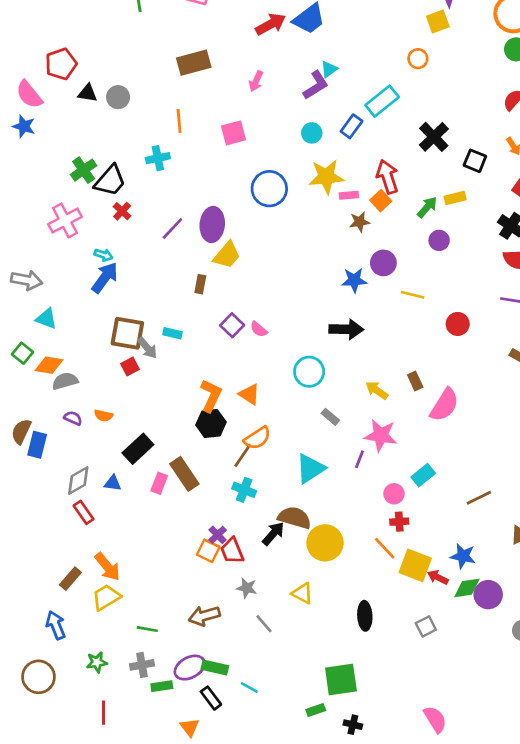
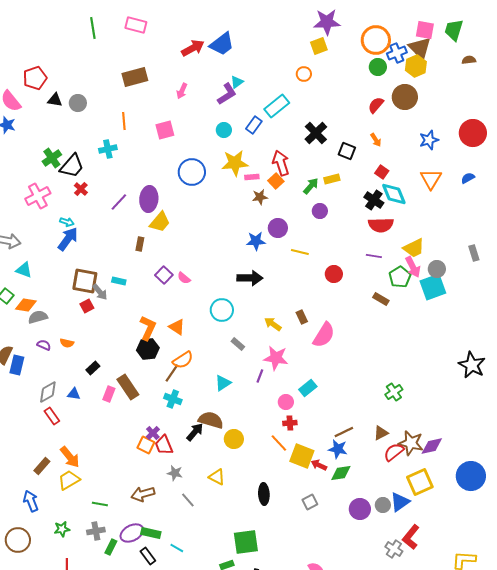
black rectangle: (138, 449) -> (93, 368), size x0.6
cyan triangle: (310, 469) -> (223, 383), size x0.7
brown line: (479, 498) -> (344, 432), moved
yellow circle: (325, 543) -> (234, 439), size x0.7
purple circle: (488, 595) -> (360, 509), moved
green rectangle: (162, 686) -> (111, 547), turned -56

